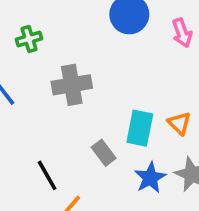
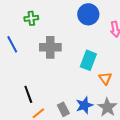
cyan rectangle: (140, 128) -> (88, 60), moved
gray rectangle: (104, 153) -> (63, 109), moved

